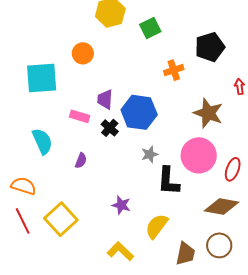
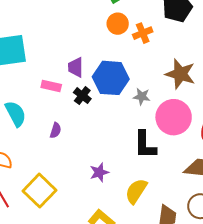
orange circle: (83, 53) -> (118, 24), moved
gray star: (150, 154) -> (142, 97), moved, turned 30
purple star: (121, 205) -> (99, 172), turned -30

